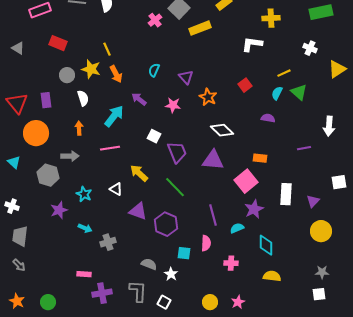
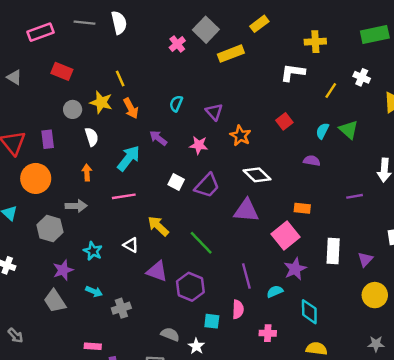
yellow line: (284, 73) -> (331, 90), moved, turned -32
purple trapezoid: (177, 152) -> (207, 186), moved, turned 65
gray trapezoid: (20, 236) -> (55, 301), moved, turned -40

